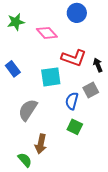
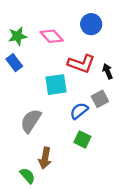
blue circle: (77, 13) -> (91, 24), moved
green star: (16, 22) -> (18, 36), moved
blue rectangle: (13, 69) -> (14, 63), moved
blue semicircle: (72, 101) -> (79, 111), turned 36

